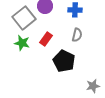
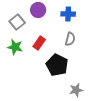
gray square: (24, 18) -> (17, 22), size x0.7
gray star: (93, 86) -> (76, 90), moved

